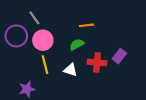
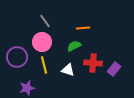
gray line: (34, 18) -> (45, 21), moved
purple circle: (16, 36) -> (17, 57), moved
purple rectangle: (119, 56) -> (114, 69), moved

